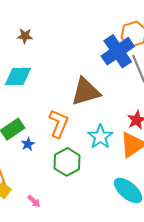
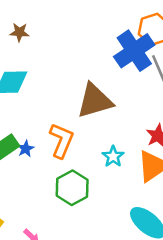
cyan star: (100, 137) -> (113, 156), size x0.7
blue star: (28, 144) -> (26, 149), moved

